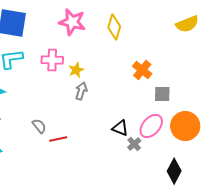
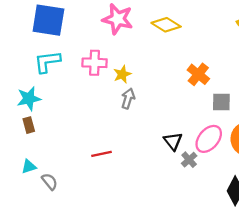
yellow diamond: (114, 27) -> (166, 25), turned -75
gray semicircle: (39, 126) -> (50, 182), moved
black triangle: (120, 128) -> (173, 141), turned 30

